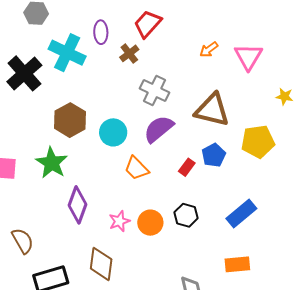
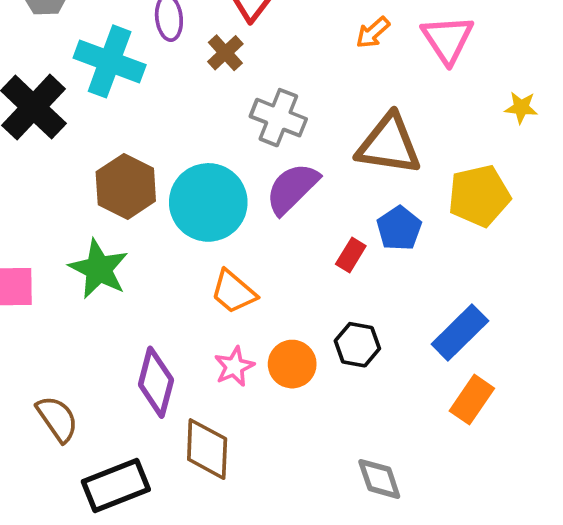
cyan circle: (113, 132) -> (208, 202), size x1.5
orange trapezoid: (136, 168) -> (233, 292), moved
purple diamond: (78, 205) -> (156, 382), moved
orange rectangle: (237, 264) -> (472, 400), moved, turned -45

